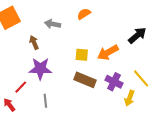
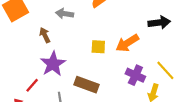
black arrow: (137, 35) -> (159, 23), turned 36
purple star: (40, 69) -> (53, 64), turned -30
brown rectangle: (85, 80) -> (87, 85), moved

